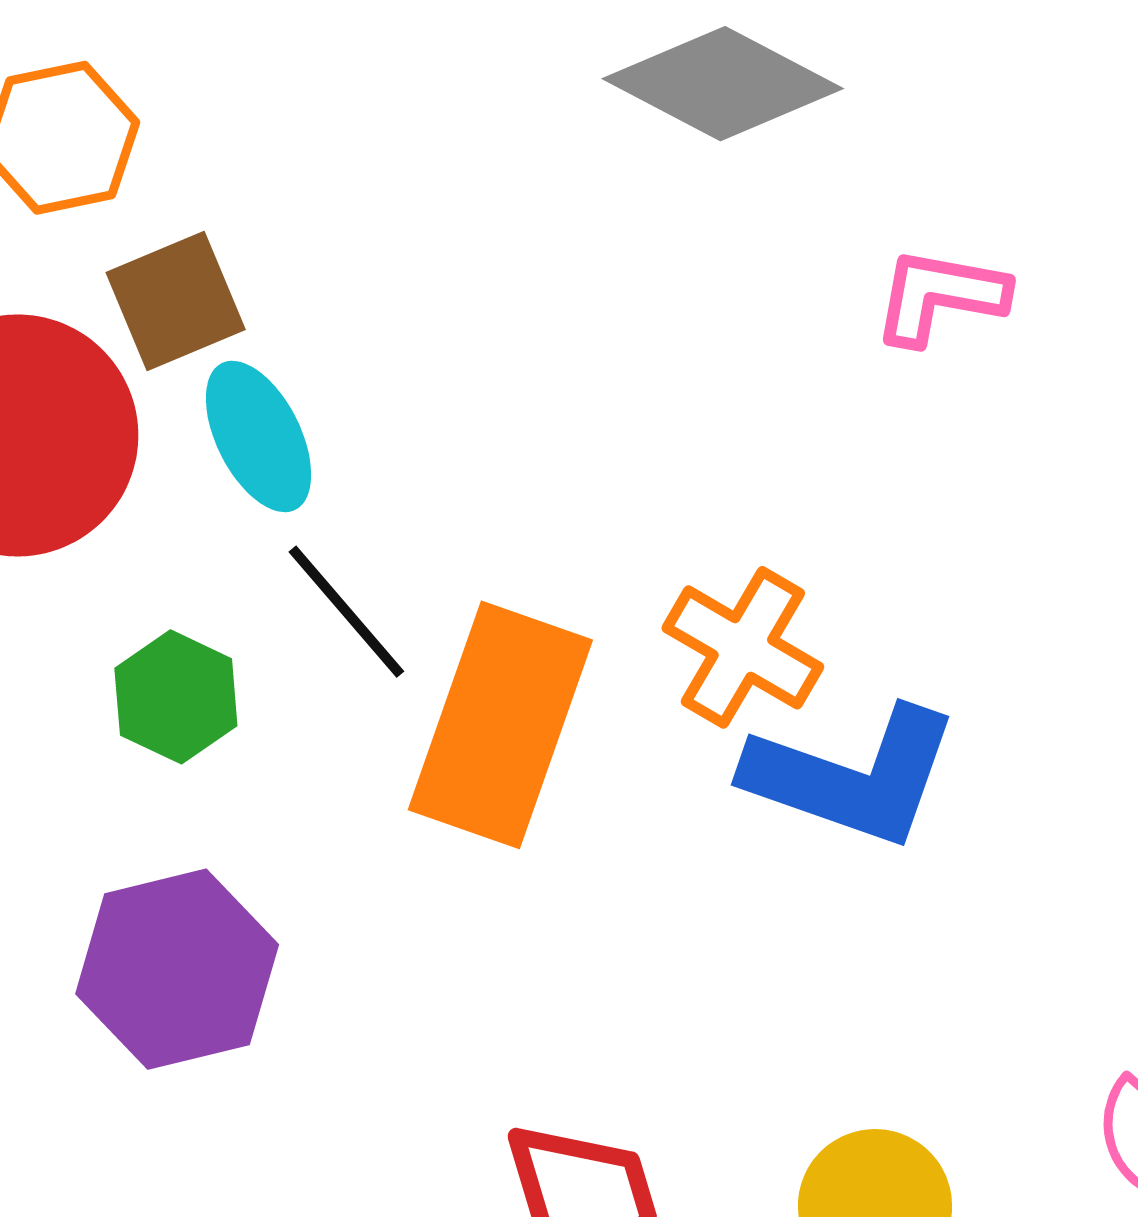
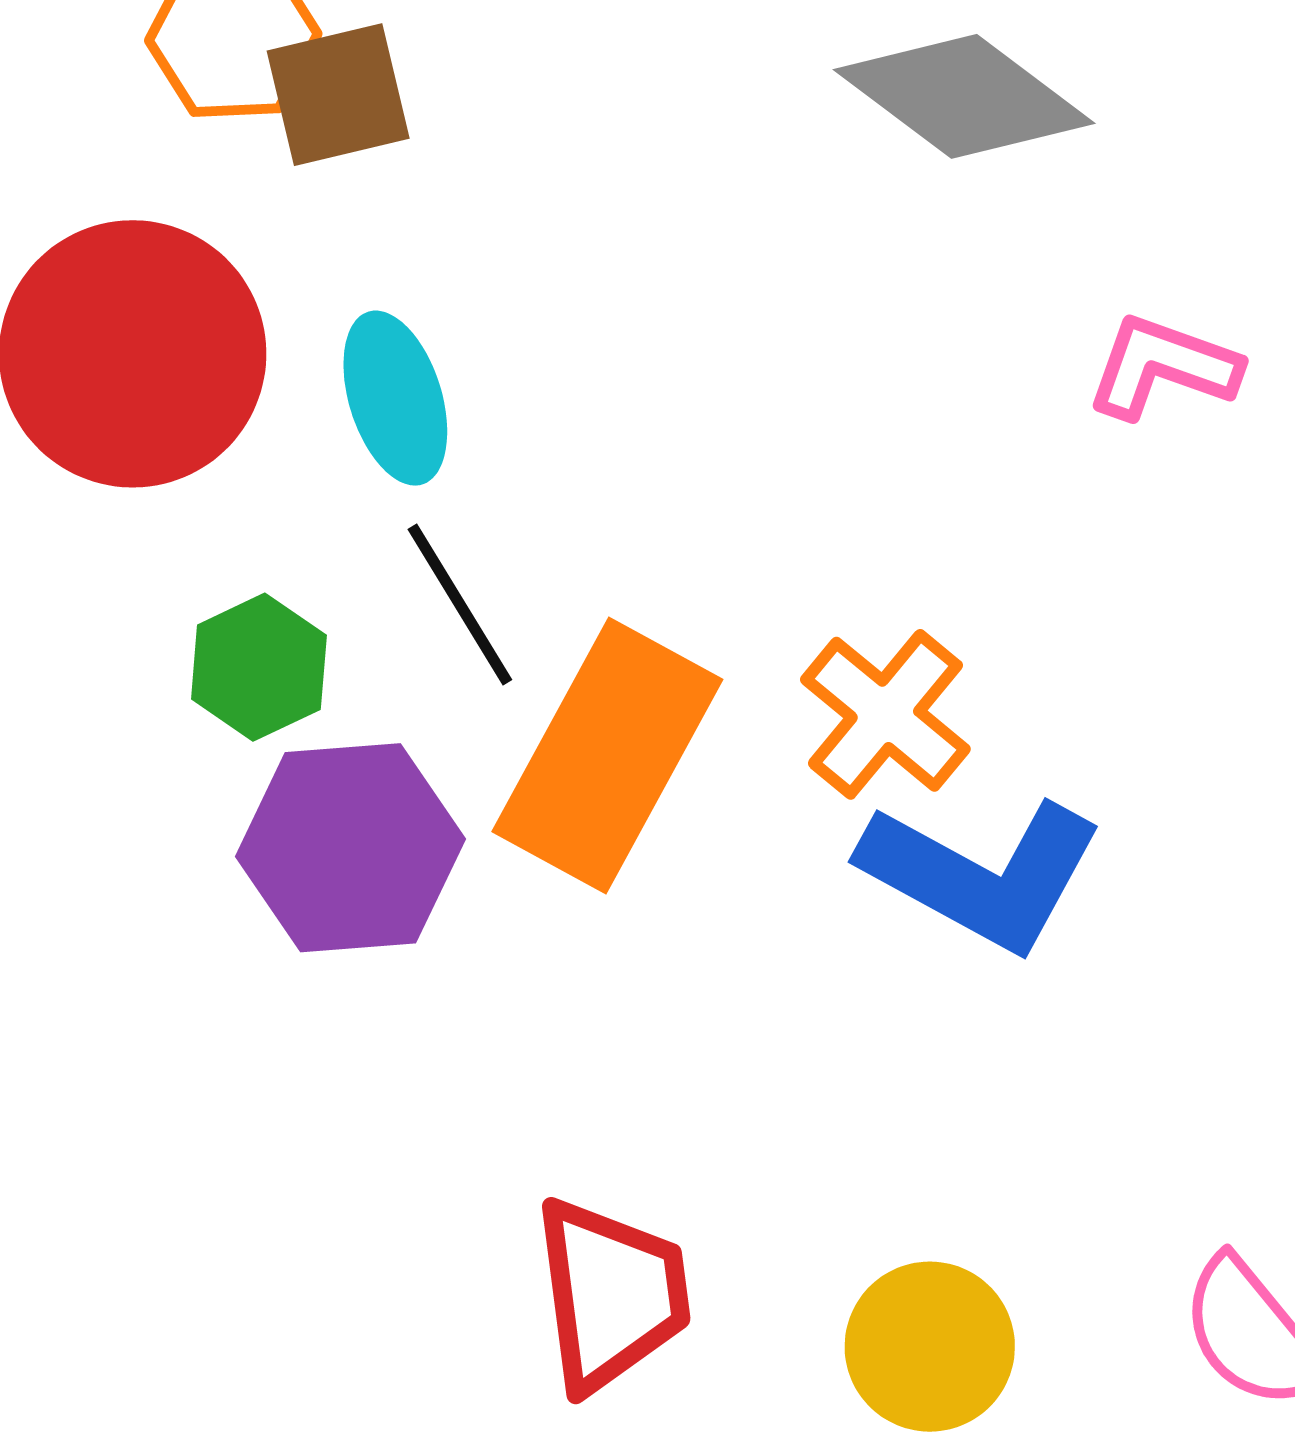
brown square: (176, 301) -> (338, 95), moved
purple hexagon: (177, 969) -> (350, 848), moved

